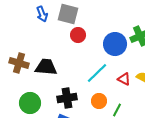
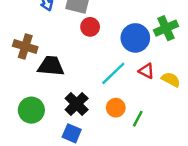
brown cross: (19, 63) -> (25, 46), moved
red triangle: (124, 79) -> (146, 71), moved
black cross: (67, 98) -> (77, 104), turned -36

